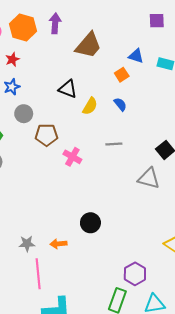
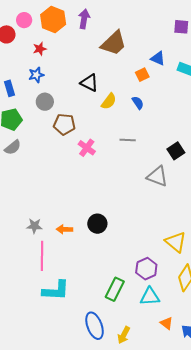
black circle: (90, 223) -> (97, 224), moved
purple hexagon: (135, 274) -> (146, 269), moved

